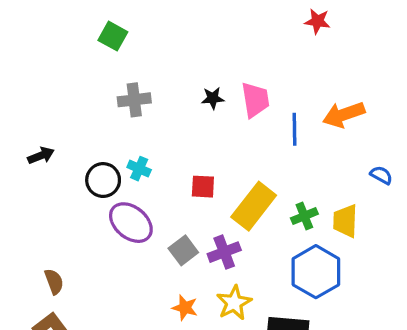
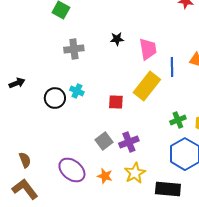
black star: (213, 98) -> (117, 39), moved
yellow rectangle: (254, 206) -> (147, 86), moved
purple ellipse: (131, 223) -> (72, 170), moved

